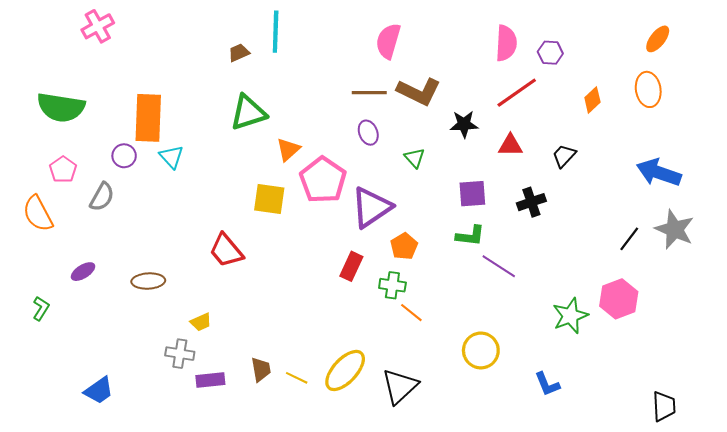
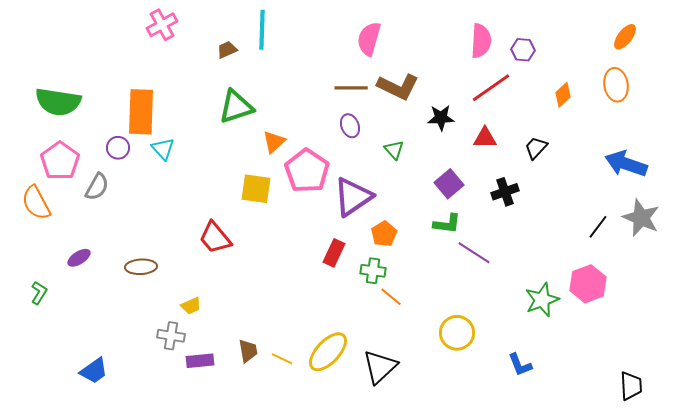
pink cross: (98, 26) -> (162, 25), moved
pink pentagon: (63, 169) -> (60, 161), size x1.5
purple square: (472, 194) -> (449, 184), turned -36

